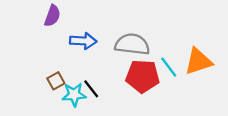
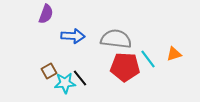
orange triangle: (198, 61) -> (174, 54), size x0.6

